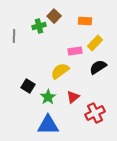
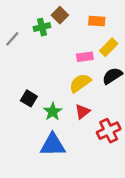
gray line: (14, 36) -> (12, 39), turned 40
yellow semicircle: (60, 71) -> (80, 83), moved

